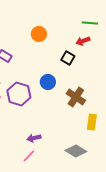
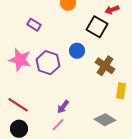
black square: (68, 58) -> (97, 27), size x1.5
purple arrow: (34, 138) -> (63, 107), turned -40

